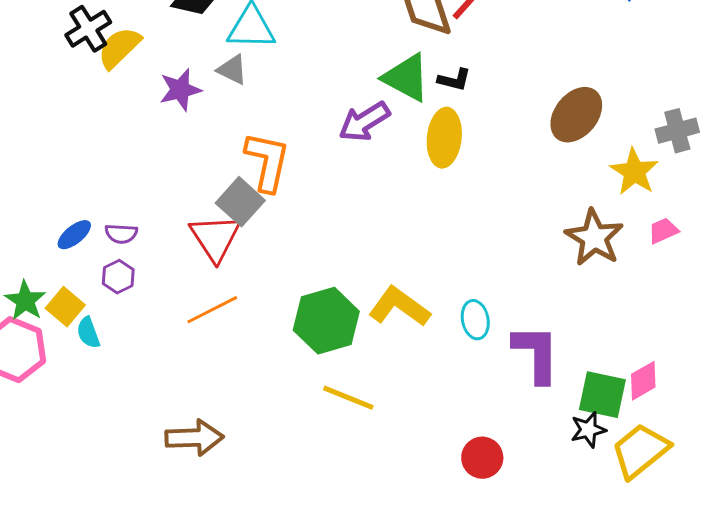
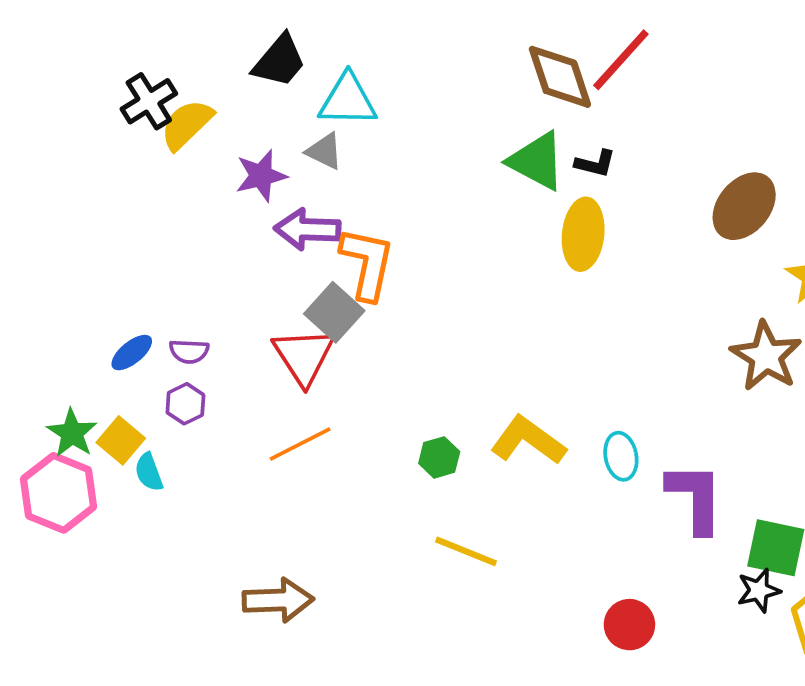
purple arrow: (364, 122) -> (307, 229), moved, turned 34
green hexagon: (326, 321) -> (439, 457), size x0.5

